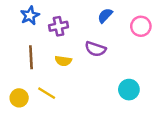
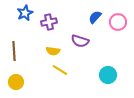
blue semicircle: (105, 16) -> (95, 17), moved
brown line: (31, 57) -> (14, 51), moved
yellow line: (47, 93) -> (60, 70), moved

